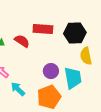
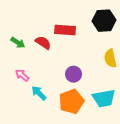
black hexagon: (75, 33) -> (104, 21), moved
cyan trapezoid: (73, 78) -> (104, 98), moved, turned 90

